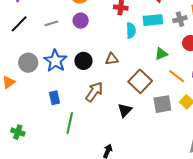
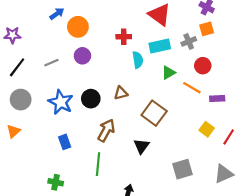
green triangle: (161, 54) -> (168, 73), moved
gray circle: (28, 63) -> (21, 100), moved
orange line: (177, 76) -> (192, 88), moved
gray square: (162, 104) -> (182, 169), moved
green line: (70, 123) -> (98, 164), moved
green cross: (18, 132) -> (56, 182), moved

